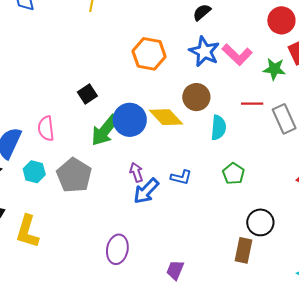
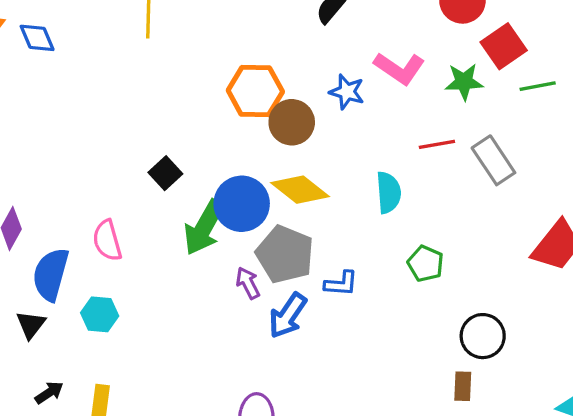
blue star: (204, 51) -> (347, 92), moved, size x0.7
brown circle: (196, 97) -> (292, 122), moved
purple arrow: (136, 172) -> (248, 283), moved
gray pentagon: (74, 175) -> (285, 254), moved
brown rectangle: (244, 250) -> (463, 386), size x0.7

